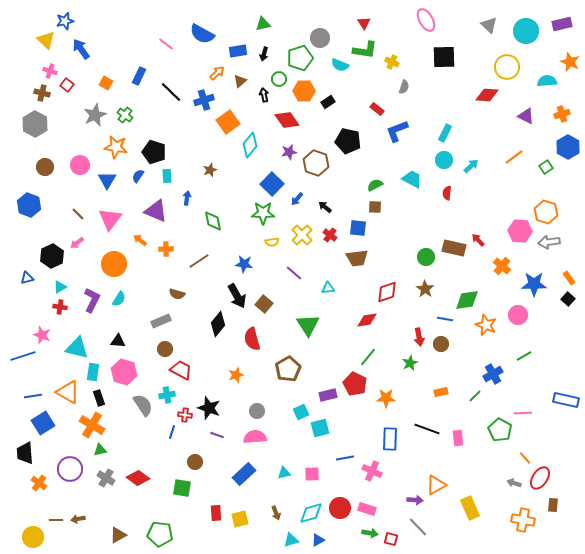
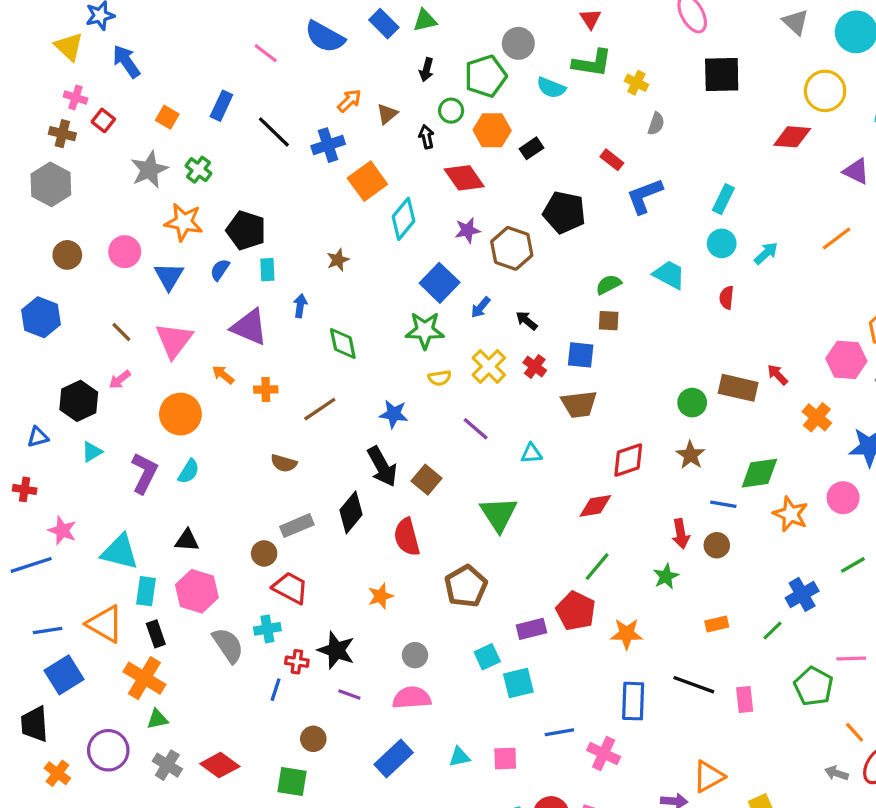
blue rectangle: (238, 51) -> (384, 24), moved, turned 54
red cross: (60, 307) -> (25, 489), moved
gray rectangle: (161, 321) -> (297, 526), moved

